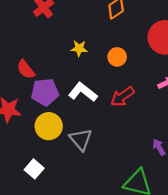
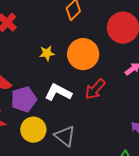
orange circle: (117, 57) -> (83, 54), size x1.8

